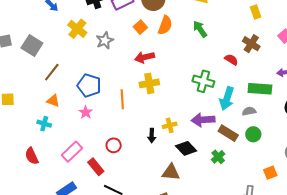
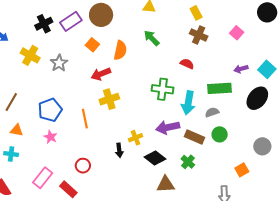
yellow rectangle: (256, 12) -> (196, 13), moved
orange semicircle: (165, 25) -> (120, 50), moved
brown cross: (251, 44) -> (199, 35), moved
blue pentagon: (89, 86) -> (50, 110), turned -30
brown triangle: (171, 172) -> (166, 184), moved

